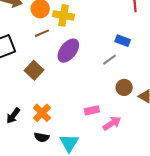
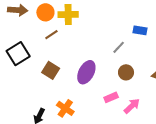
blue rectangle: (123, 41) -> (140, 30), moved
purple ellipse: (68, 51) -> (86, 72), moved
brown circle: (124, 87) -> (126, 72), moved

